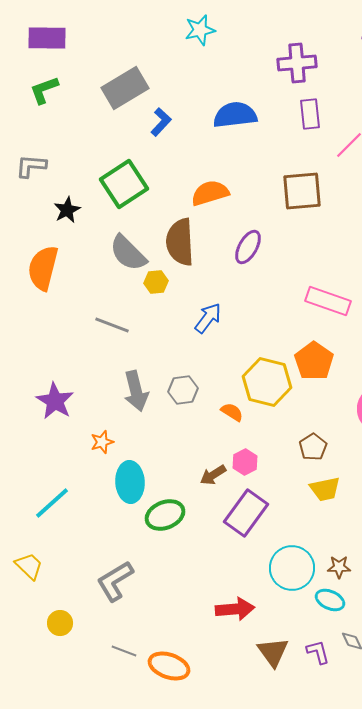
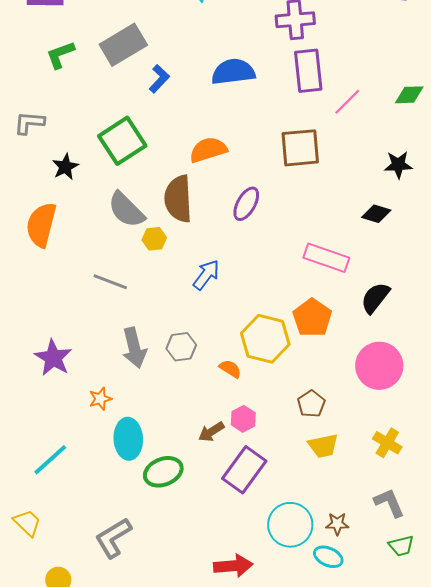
green L-shape: (44, 90) -> (60, 55), moved
purple rectangle: (310, 114) -> (308, 71), size x1.4

